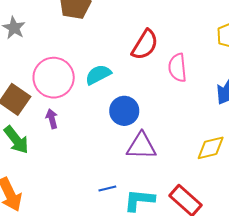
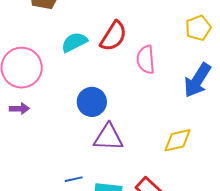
cyan semicircle: (98, 75) -> (74, 42), moved
purple arrow: (52, 119) -> (19, 109), turned 102

